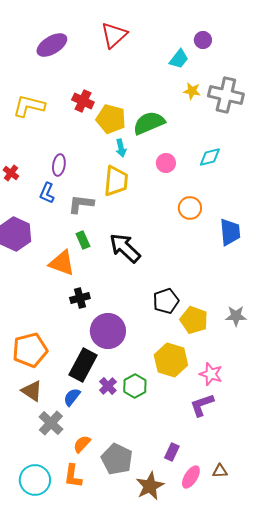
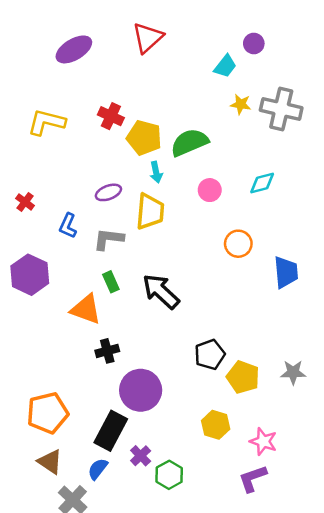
purple ellipse: (59, 165) -> (108, 192), moved, turned 60
yellow hexagon: (171, 360) -> (216, 425), size x0.7
green hexagon: (135, 386) -> (169, 475), moved

